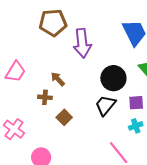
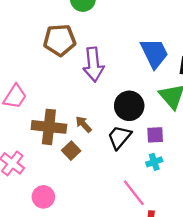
brown arrow: (58, 79) -> (84, 124), moved
brown cross: (45, 97) -> (49, 127), size x2.0

